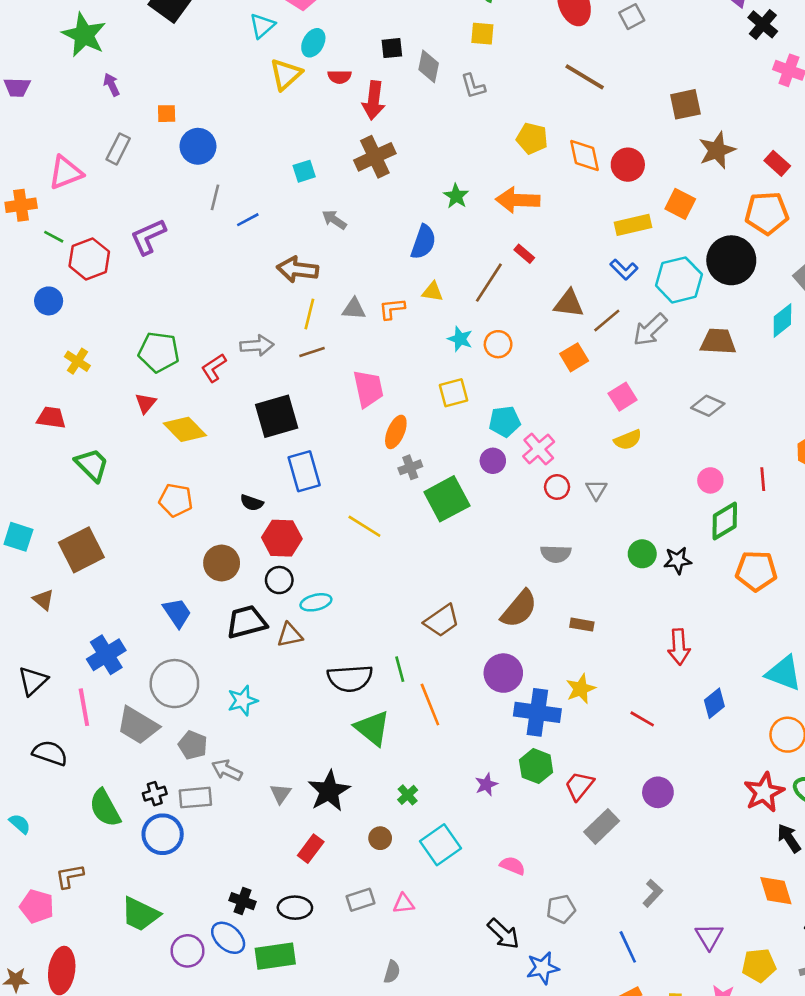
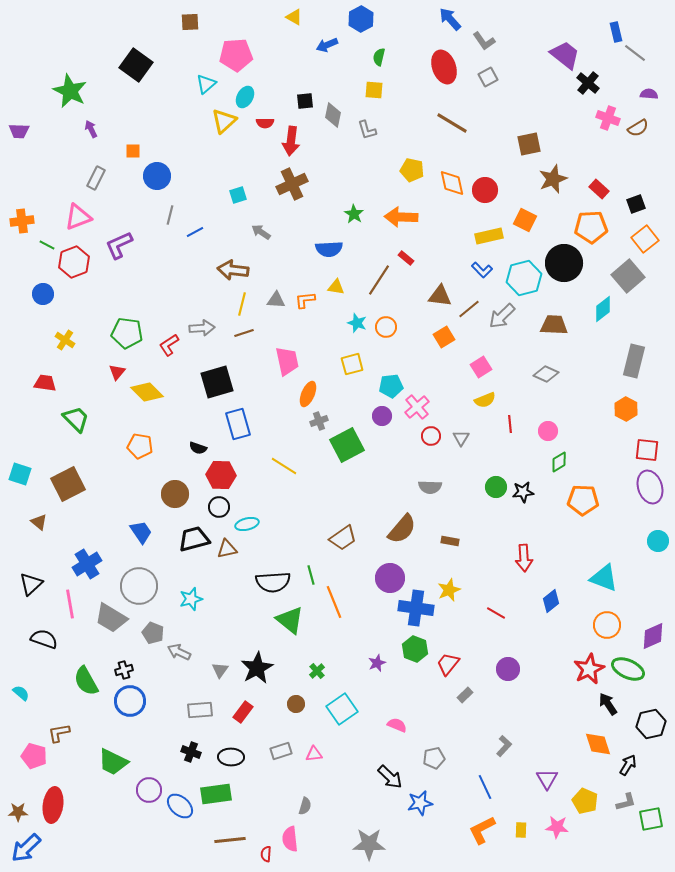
pink triangle: (66, 172) -> (78, 217), moved
blue semicircle: (423, 242) -> (329, 249), turned 68
red line: (763, 479) -> (510, 424), moved
green diamond: (725, 521) -> (559, 462), size x0.7
gray rectangle: (195, 798) -> (200, 710), moved
gray rectangle: (602, 826) -> (465, 695), size x0.6
blue ellipse: (228, 938) -> (180, 806), moved
yellow pentagon: (759, 965) -> (585, 801), turned 30

